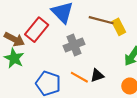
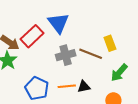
brown line: (101, 20) -> (91, 54), moved
orange line: (79, 77) -> (67, 86), turned -42

